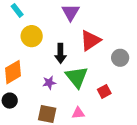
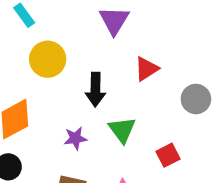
red triangle: (90, 41) -> (146, 69), size x0.7
green triangle: (77, 77) -> (122, 130), size x0.7

